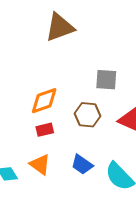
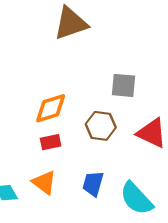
blue trapezoid: (82, 165) -> (93, 184), turned 70

